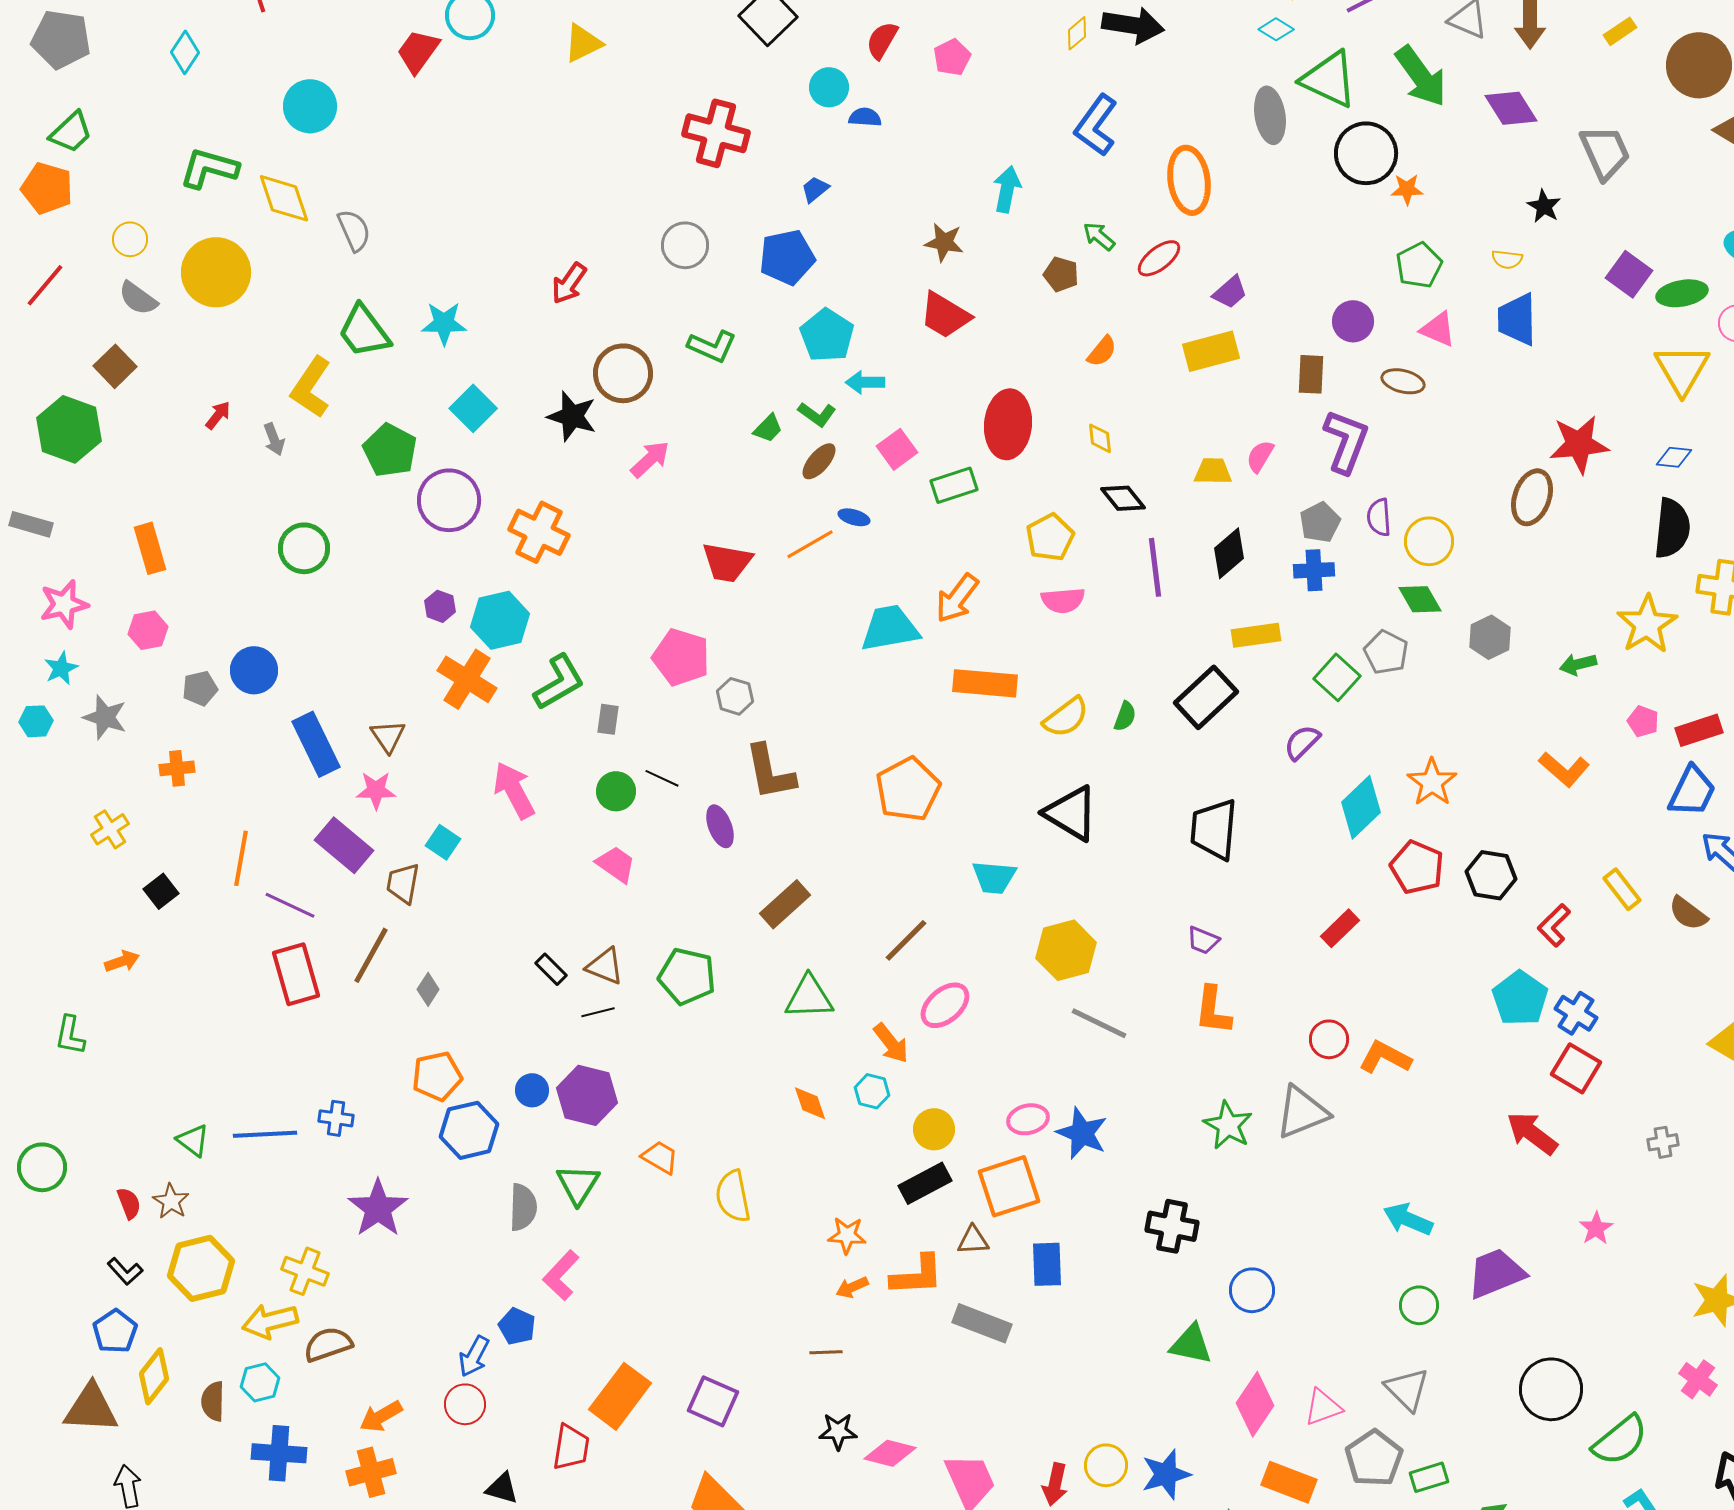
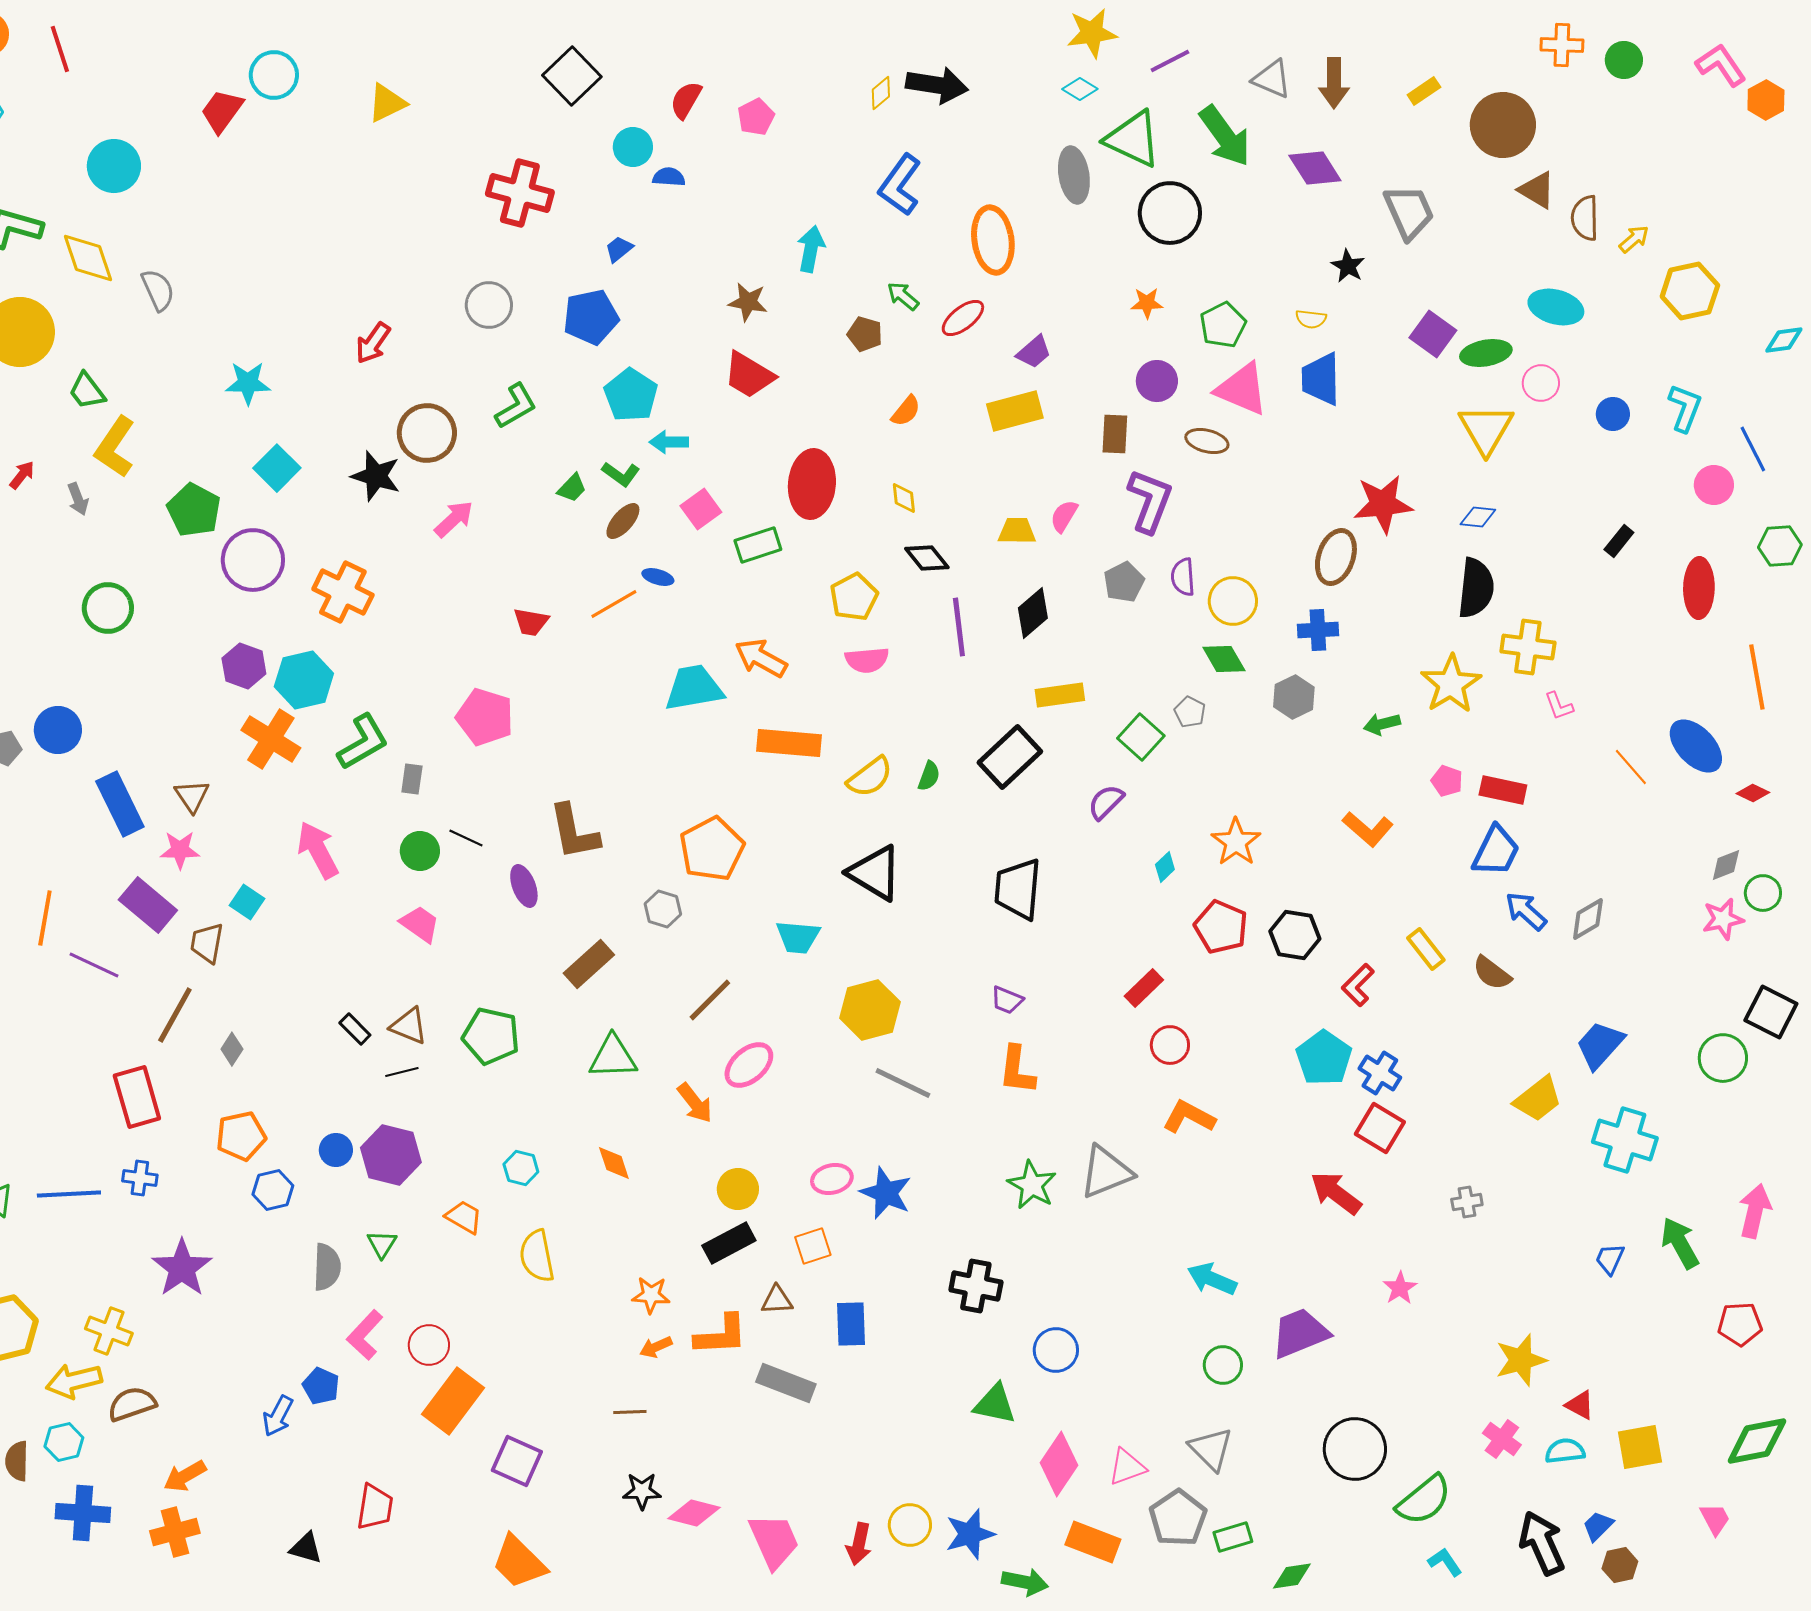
orange star: (1407, 189) -> (1147, 303), moved
pink triangle: (1438, 329) -> (1242, 389), size x1.5
green trapezoid: (364, 331) -> (87, 391), moved, size x0.7
green L-shape: (712, 346) -> (516, 406), turned -54
red trapezoid: (727, 562) -> (531, 622), size x0.7
blue cross: (1314, 570) -> (1318, 630), moved
orange arrow: (957, 598) -> (761, 658), turned 82
purple hexagon: (440, 606) -> (244, 666), size x1.4
gray pentagon: (1386, 652) -> (1190, 712), size x0.7
gray hexagon: (735, 696) -> (663, 909), moved
red rectangle: (1699, 730) -> (1503, 790), turned 30
cyan diamond: (1361, 807) -> (1165, 867), size x0.5
red rectangle: (296, 974) -> (137, 1097), moved
red circle: (1329, 1039) -> (1170, 1045), moved
cyan hexagon: (872, 1091) -> (521, 1168), moved
blue hexagon: (469, 1130) -> (273, 1190), size x0.7
green triangle: (578, 1184) -> (382, 1244), size x0.7
orange square: (1009, 1186) -> (813, 1246), size x0.6
orange rectangle: (620, 1396) -> (453, 1401), moved
red circle: (465, 1404) -> (429, 1345), moved

